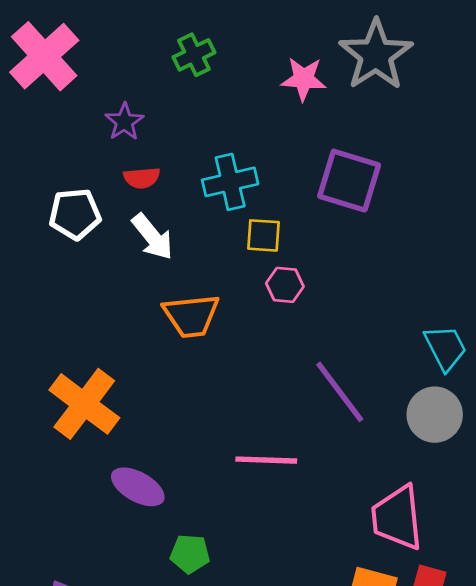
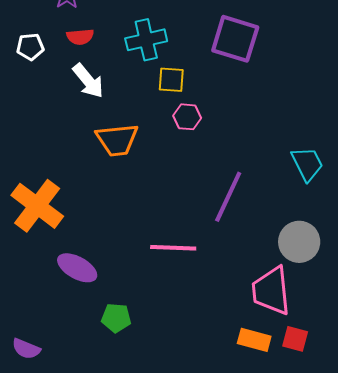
white pentagon: (75, 214) -> (30, 47), moved, size x0.7
purple line: (340, 392) -> (228, 197), turned 62
gray circle: (435, 415) -> (299, 242), moved

